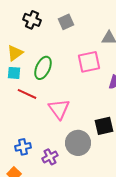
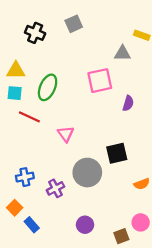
gray square: (66, 22) -> (74, 24), moved
yellow triangle: (15, 53) -> (16, 70), turned 36
pink triangle: (59, 109) -> (66, 134), size x0.7

